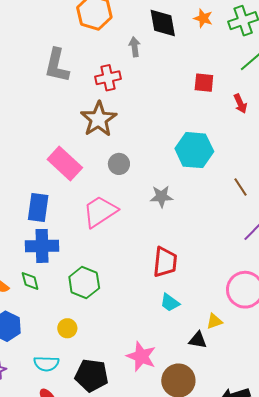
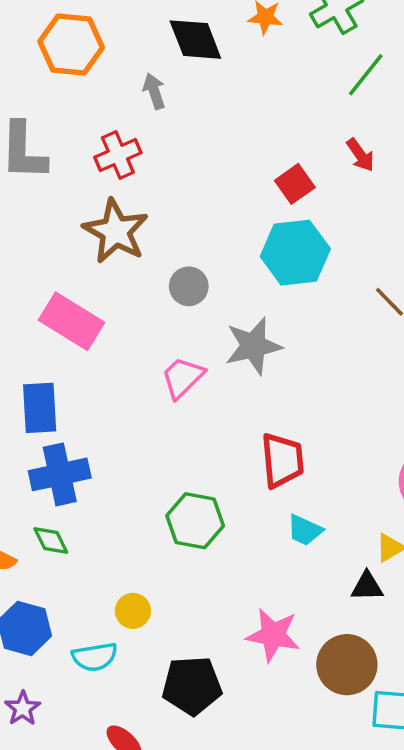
red square: (204, 83) -> (295, 184), moved, turned -30
gray circle: (119, 164) -> (189, 286), moved
gray star: (161, 197) -> (253, 346), size x1.4
pink trapezoid: (100, 212) -> (183, 377), moved, size x0.7
green hexagon: (84, 282) -> (195, 521), moved
cyan semicircle: (46, 364) -> (95, 657), moved

